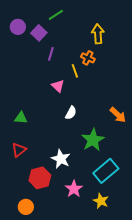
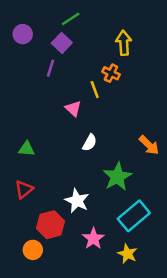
purple square: (39, 33) -> (62, 43), moved
purple line: (51, 54) -> (50, 68), moved
orange circle: (26, 207) -> (33, 250), moved

